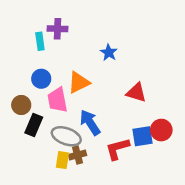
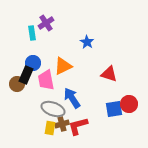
purple cross: (57, 29) -> (46, 23), turned -35
black rectangle: (34, 125) -> (26, 75), moved
red L-shape: (118, 149) -> (78, 126), moved

